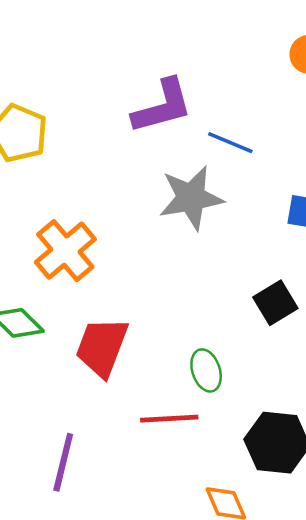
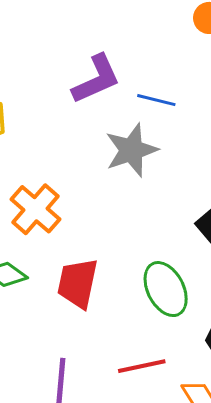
green ellipse: (206, 370) -> (166, 289), size x1.6
red line: (169, 419) -> (142, 366), moved

